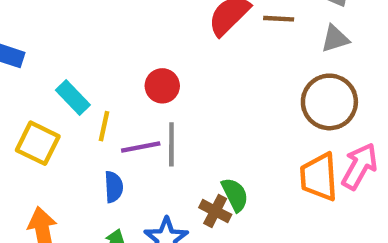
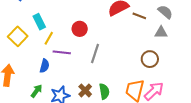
brown circle: (329, 102) -> (150, 59), size x0.7
gray line: (171, 144) -> (95, 54), moved
green semicircle: (235, 195) -> (104, 91), moved

